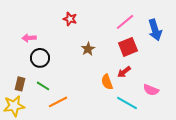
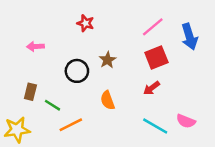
black circle: (40, 58) -> (77, 71), moved
orange semicircle: (107, 82) -> (108, 100), moved
brown rectangle: (20, 84) -> (30, 92), moved
pink semicircle: (151, 90) -> (186, 121), moved

